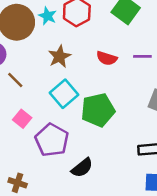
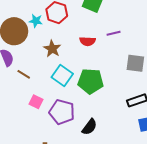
green pentagon: (98, 110) -> (91, 81), turned 30

